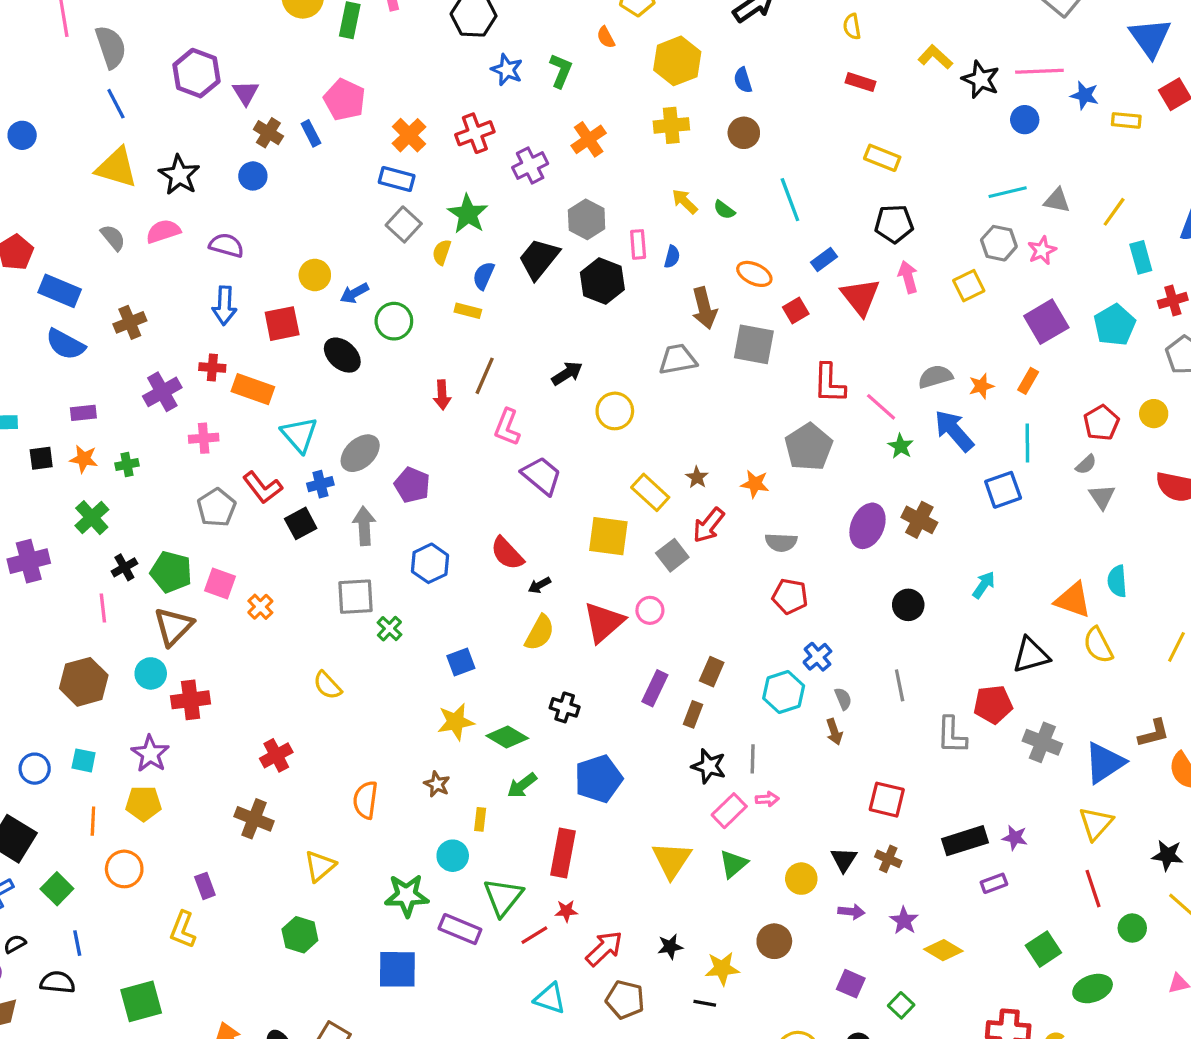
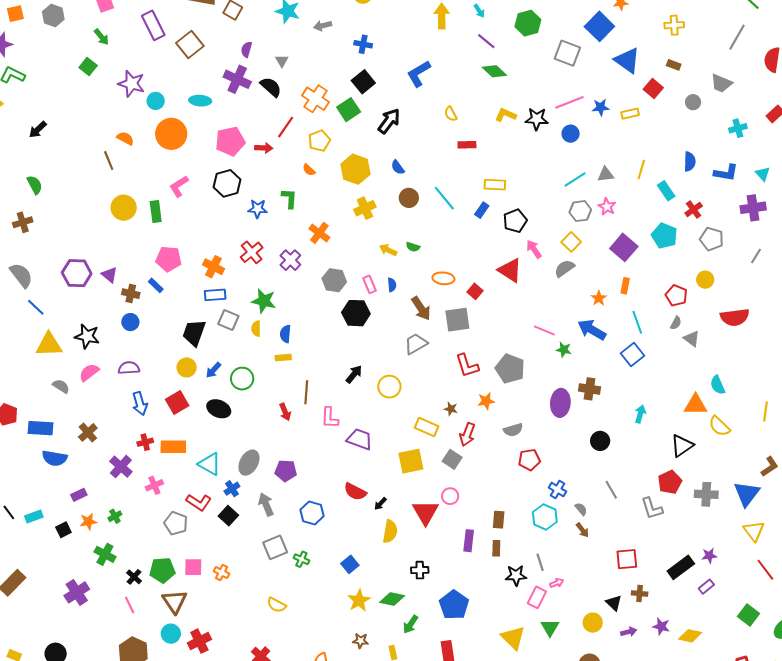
cyan line: (790, 200) -> (444, 198), moved
black trapezoid: (539, 259) -> (194, 333), moved
blue rectangle: (824, 259) -> (482, 210), moved
gray semicircle: (935, 377) -> (564, 268), moved
red L-shape: (829, 383) -> (467, 366), moved

